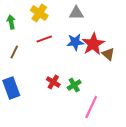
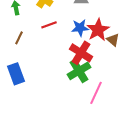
red cross: (53, 82) -> (81, 53), moved, size x1.6
green cross: (74, 85) -> (79, 71), size x1.6

